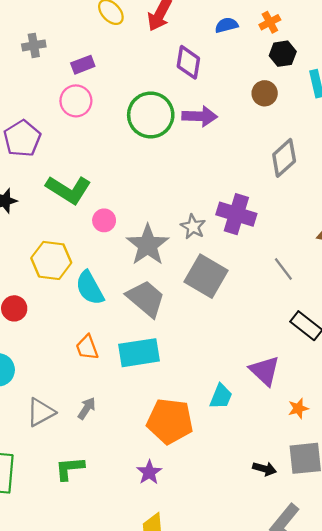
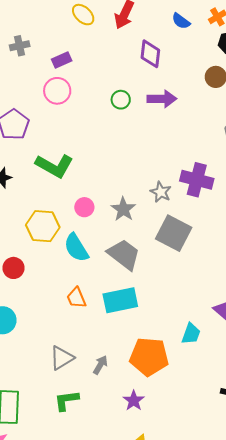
blue semicircle: (226, 25) -> (181, 21), turned -126
green circle: (151, 115) -> (121, 100), size x0.5
pink circle: (104, 220) -> (84, 207), moved
gray star: (148, 245) -> (123, 209), size x0.7
gray arrow: (87, 408) -> (100, 365), moved
gray triangle: (41, 412) -> (62, 358), moved

